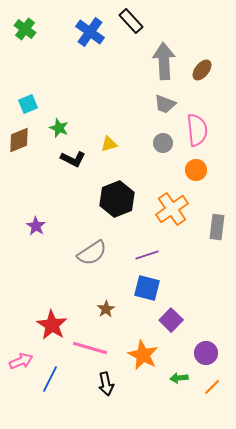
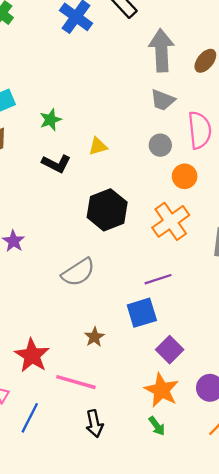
green star: (59, 128) -> (51, 120), moved, turned 30
orange circle: (196, 170) -> (185, 176), moved
purple line: (147, 255) -> (158, 279), moved
blue square: (147, 288) -> (142, 313), turned -32
orange star: (143, 355) -> (161, 390), moved
green arrow: (179, 378) -> (157, 426), moved, turned -120

